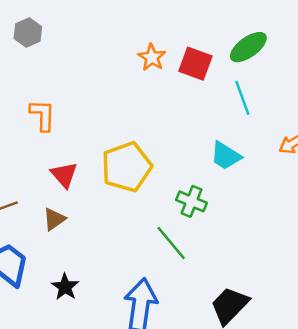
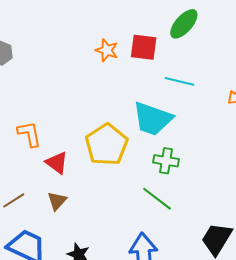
cyan line: (242, 98) -> (180, 81), moved, turned -44
orange L-shape: (43, 115) -> (29, 134), moved
cyan trapezoid: (226, 156) -> (153, 119), moved, size x1.5

